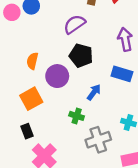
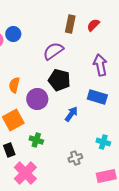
green cross: (77, 116) -> (36, 140), moved
gray cross: (98, 140) -> (75, 158), size x0.6

